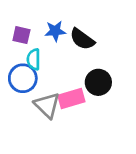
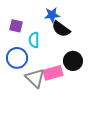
blue star: (55, 31) -> (52, 15), moved
cyan semicircle: (34, 59) -> (34, 40), moved

